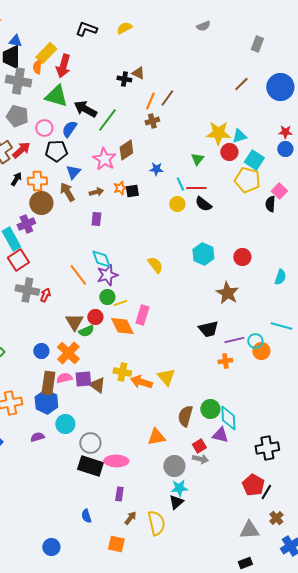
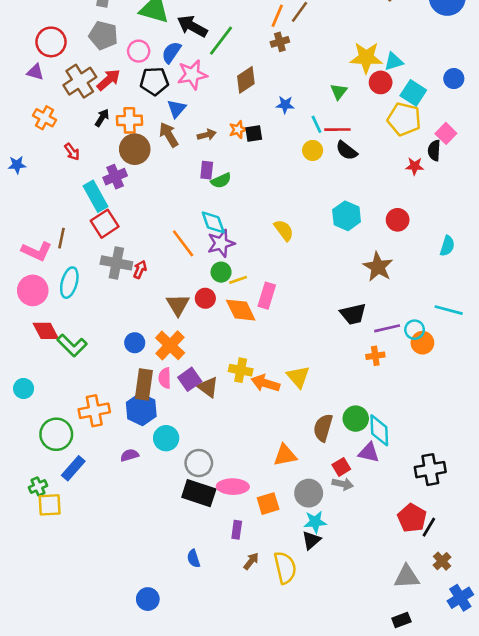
red star: (285, 132) -> (415, 166), moved
pink star: (104, 159) -> (192, 75), moved, turned 30
green semicircle: (86, 331) -> (221, 181), moved
pink semicircle: (64, 378) -> (165, 378), turned -77
purple square: (83, 379) -> (190, 379), turned -30
orange square: (116, 544) -> (268, 504), moved, turned -30

